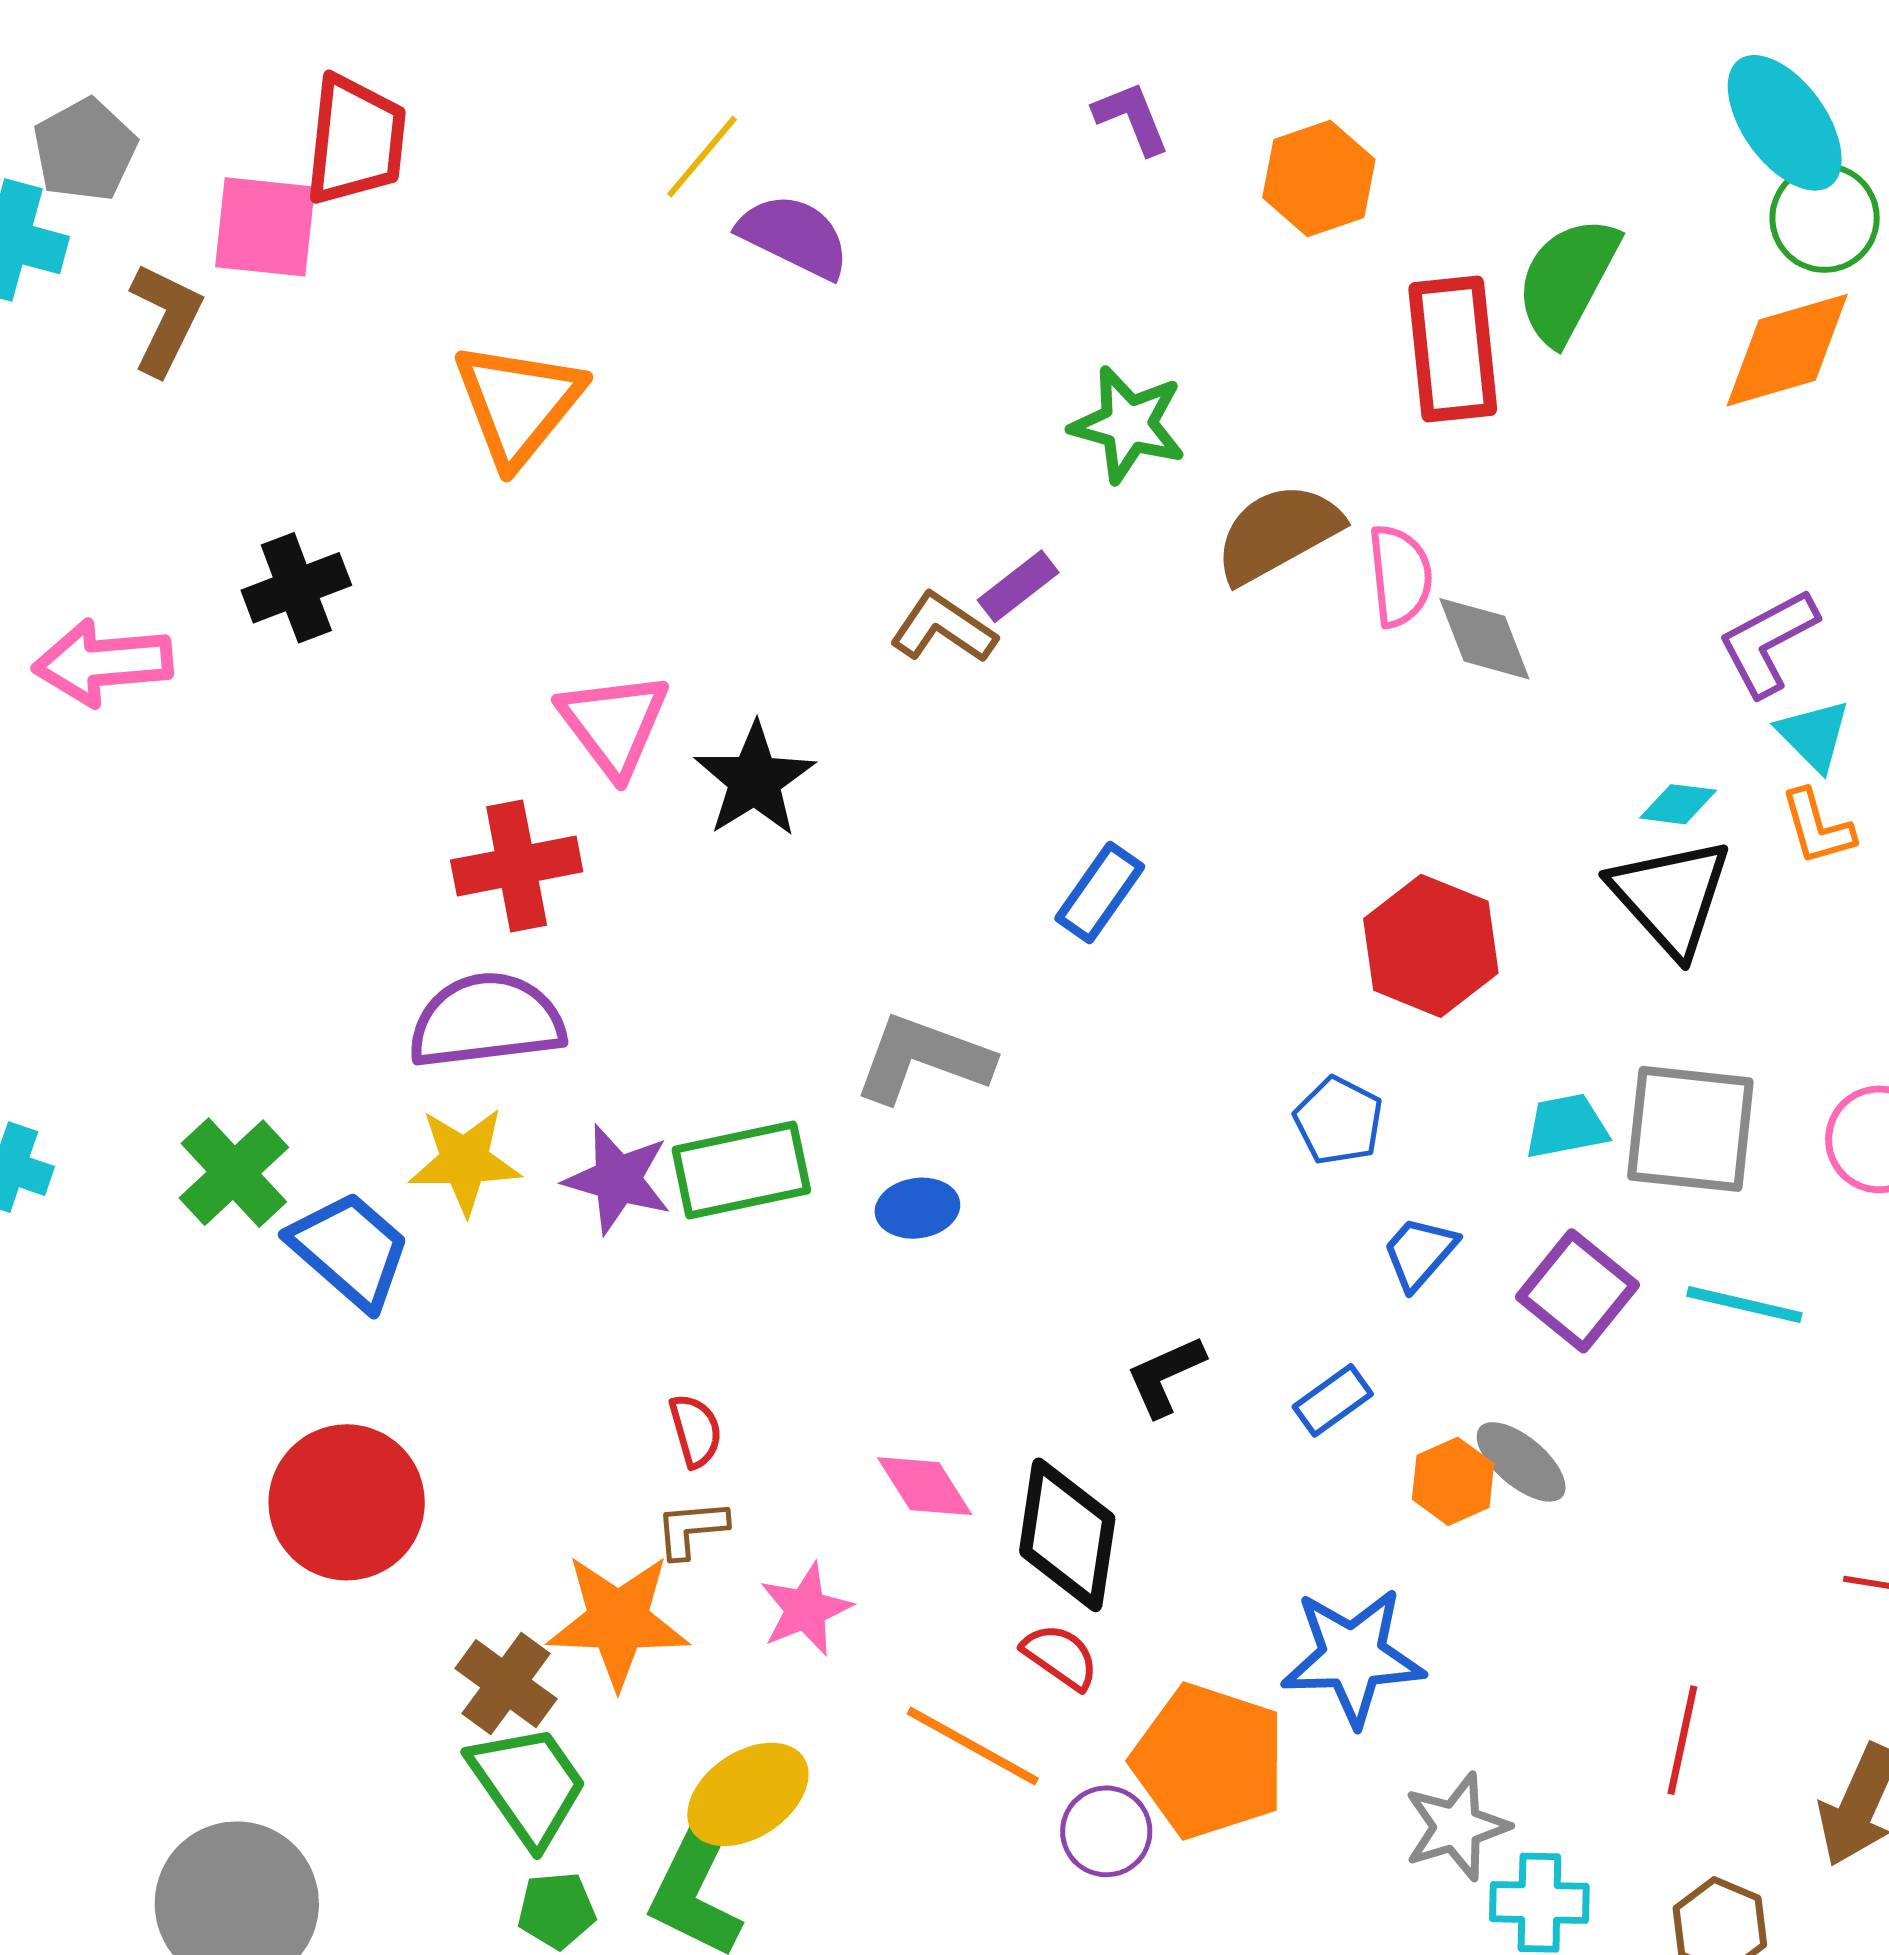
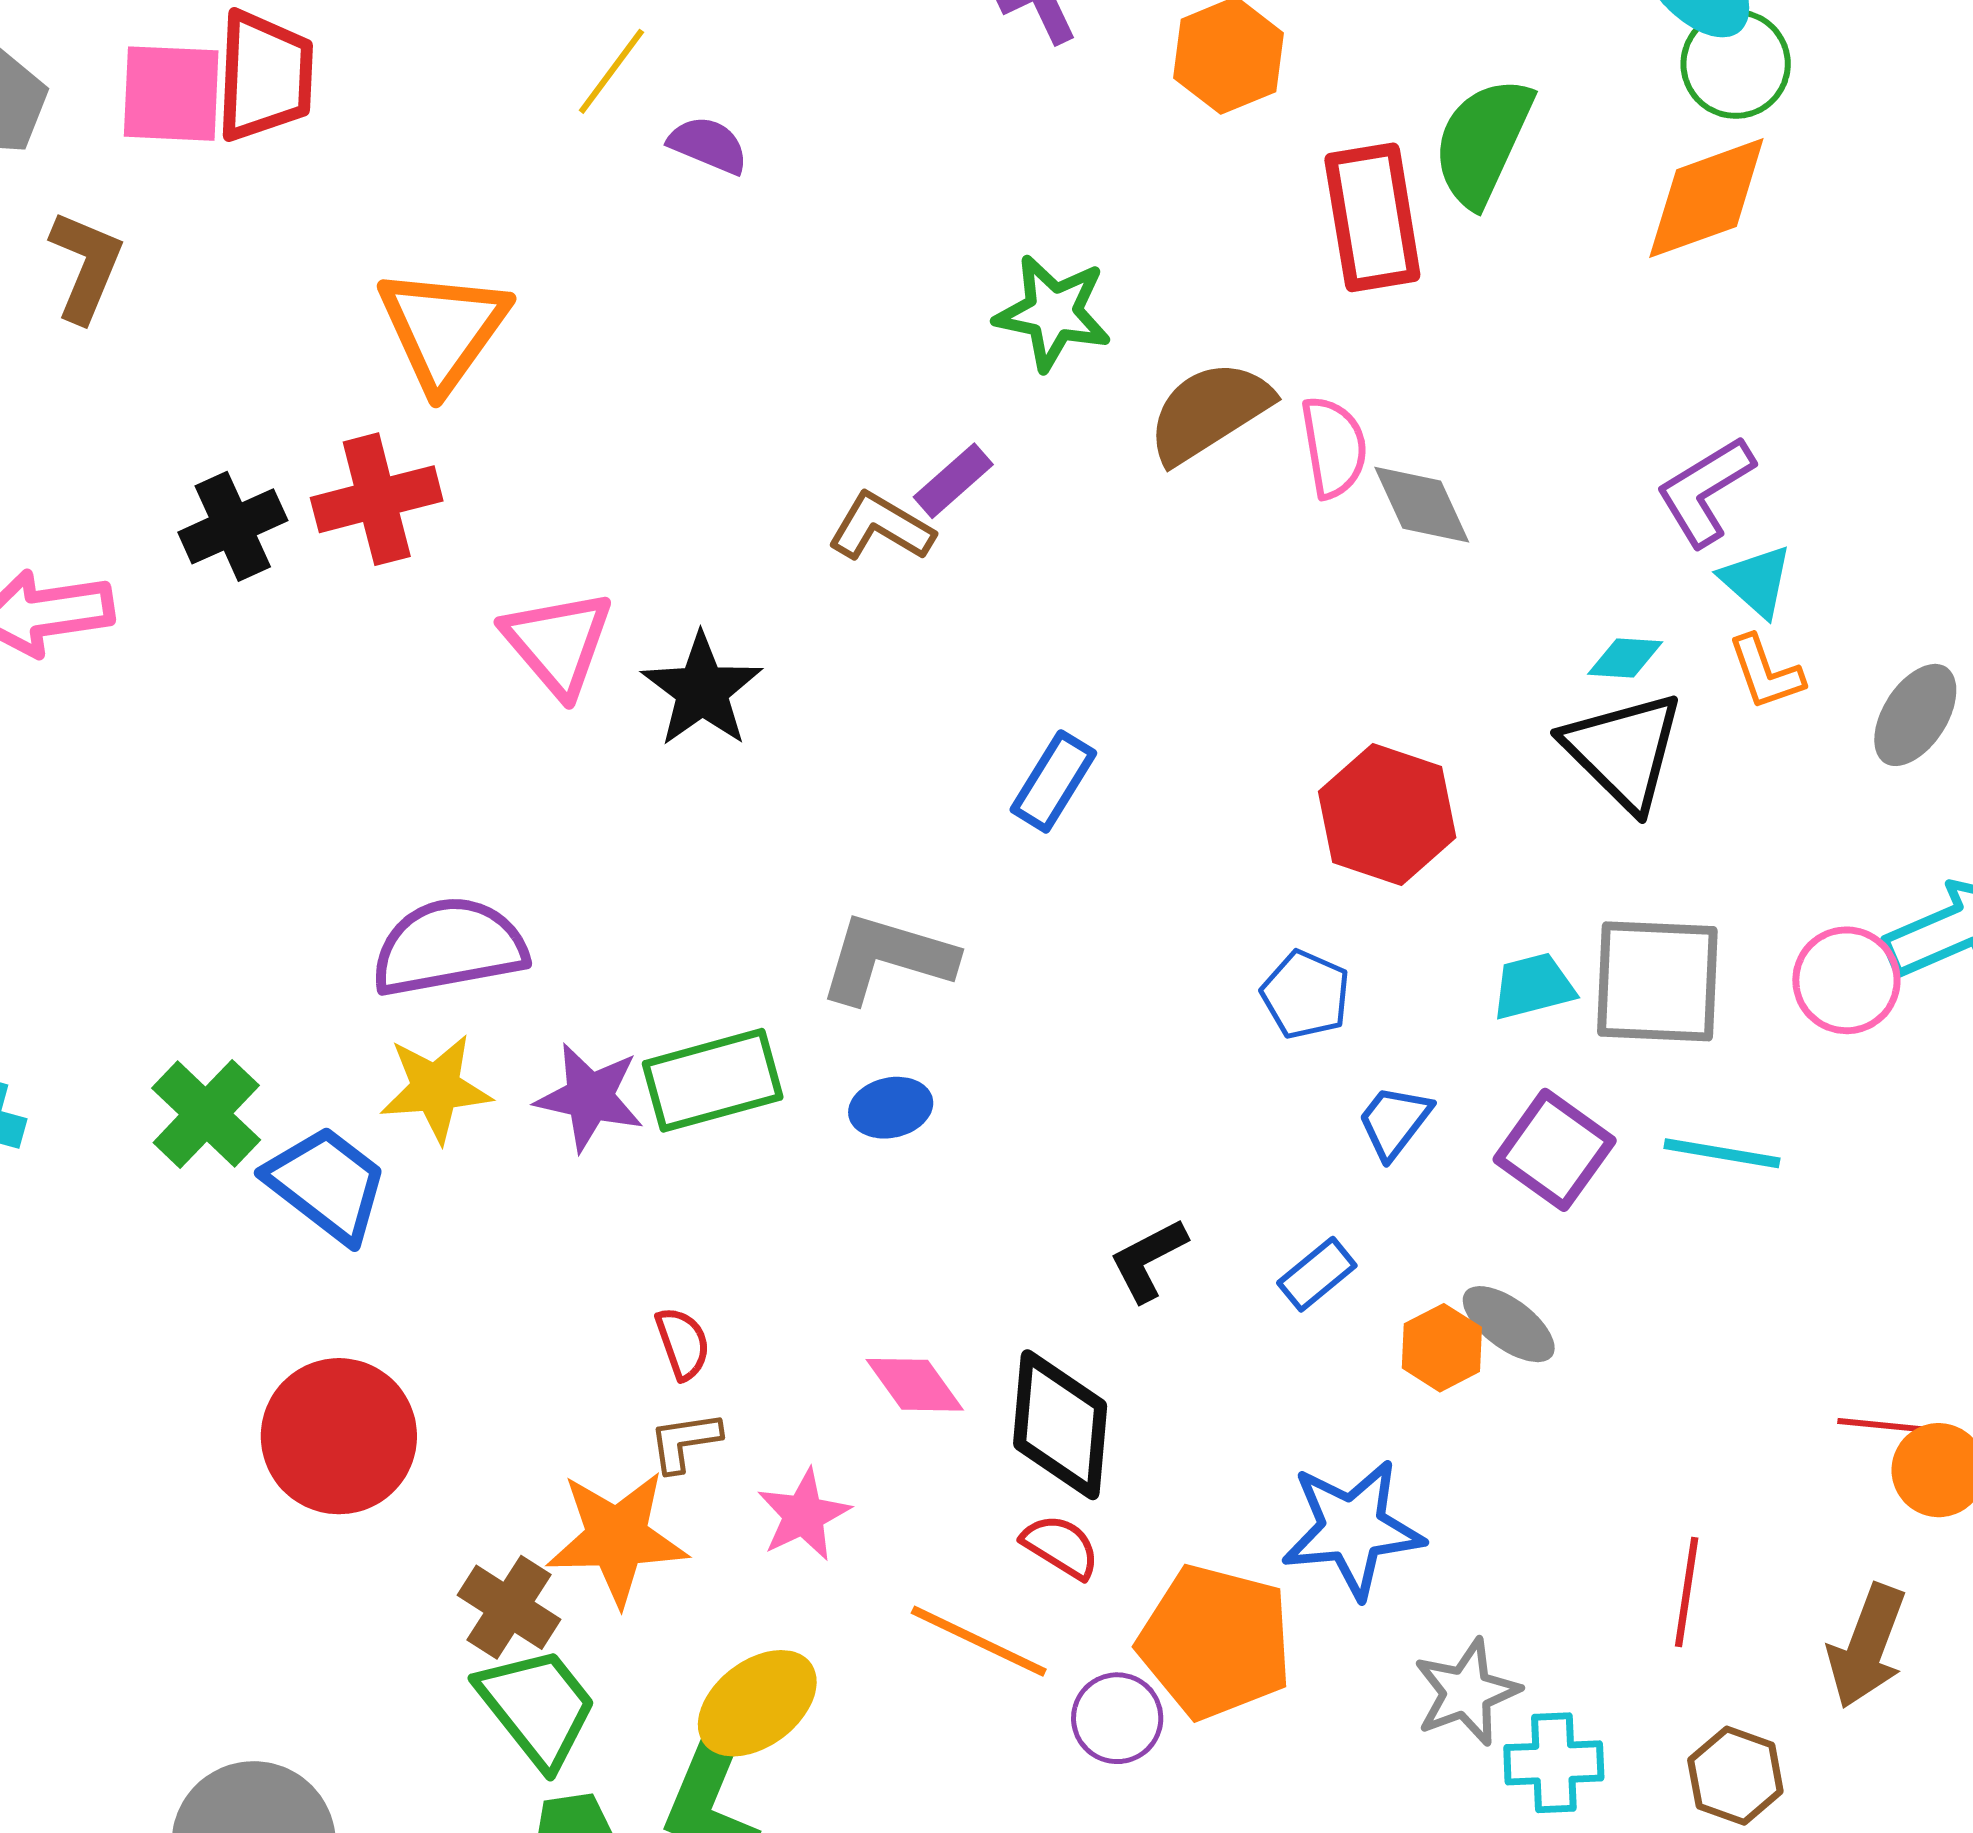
pink square: (265, 227) -> (171, 94), moved
purple semicircle: (794, 236) -> (708, 145), size x0.7
red cross: (517, 866) -> (377, 499), moved

